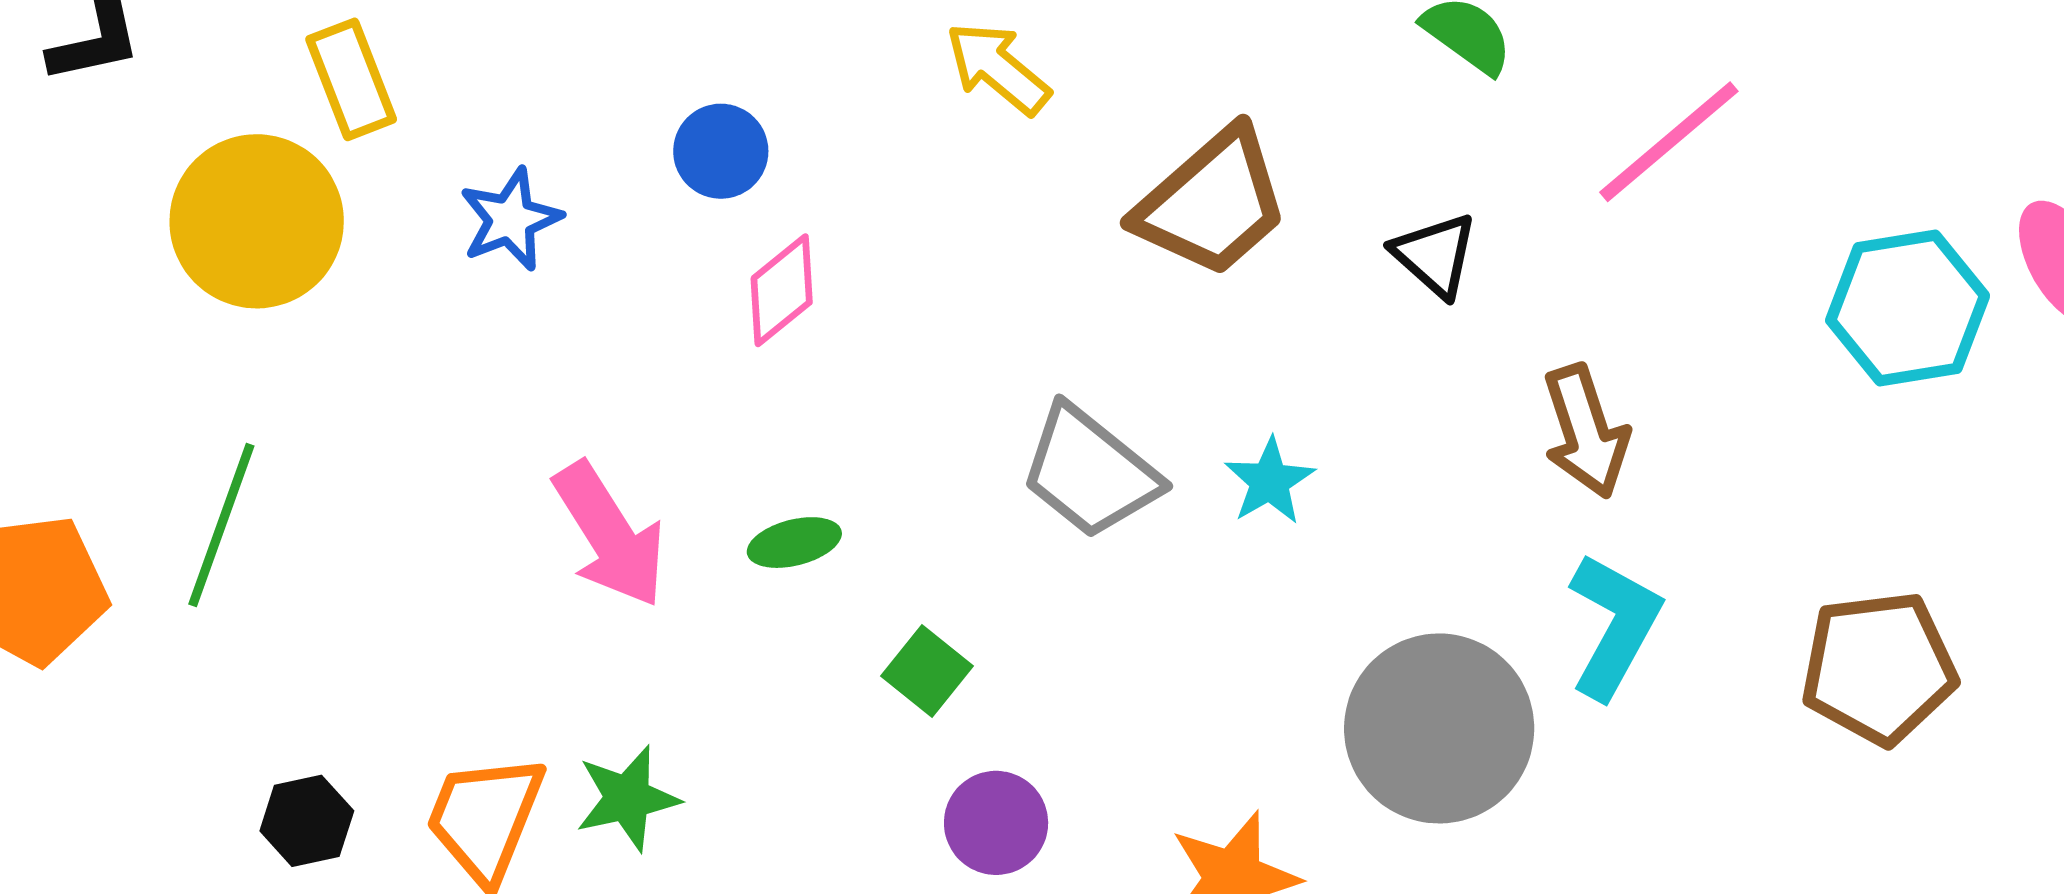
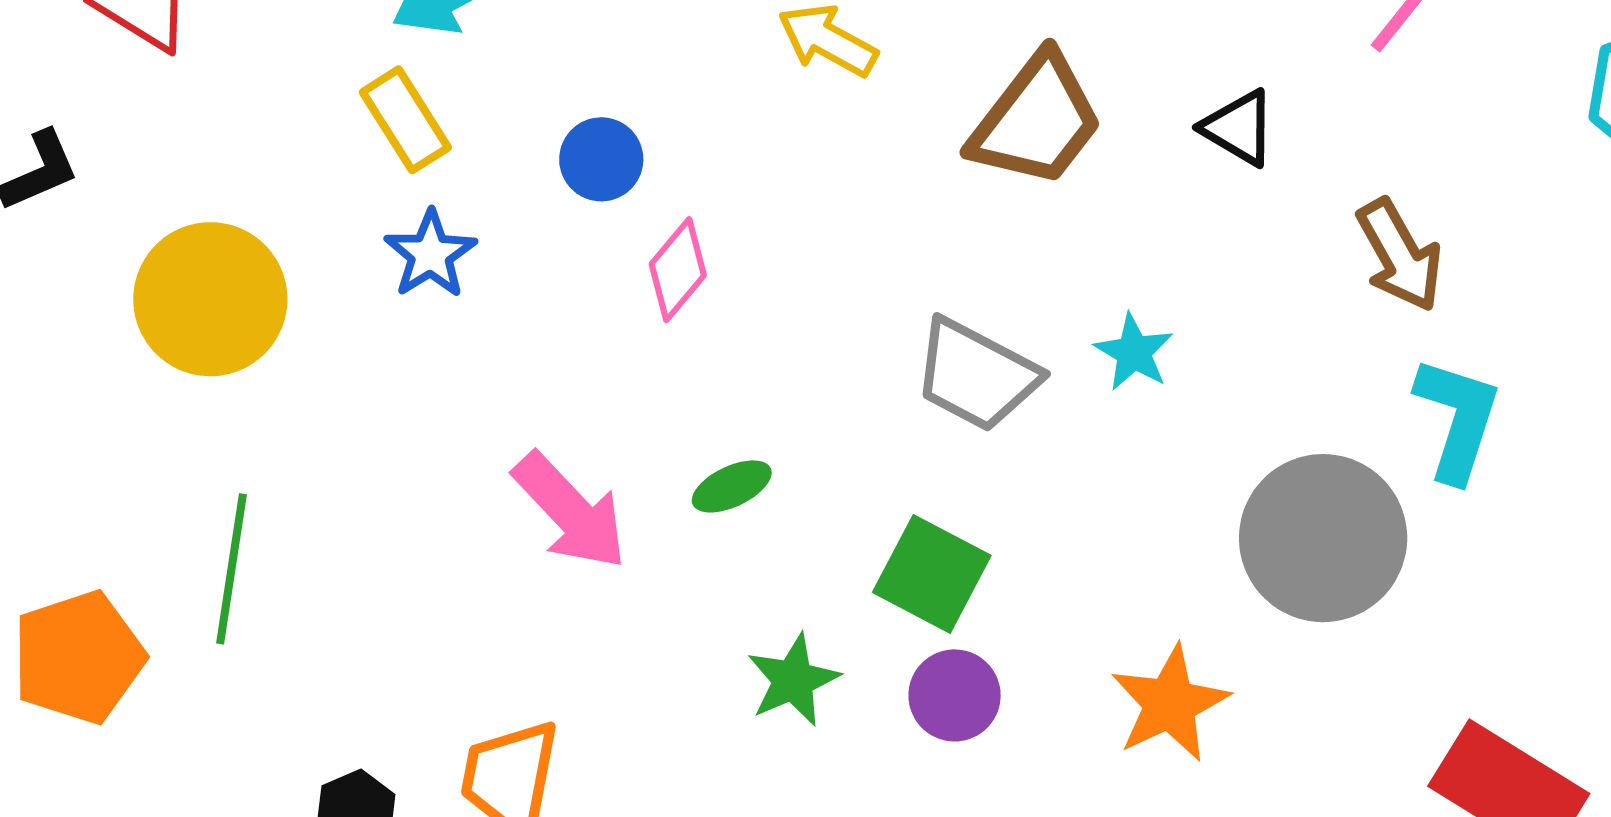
yellow rectangle: (351, 79) -> (405, 120), moved
green square: (927, 671) -> (932, 574), moved, size x1.5
green star: (627, 798) -> (793, 680), moved

